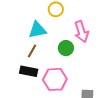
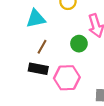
cyan triangle: (37, 30) -> (36, 19), moved

